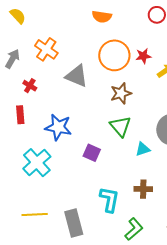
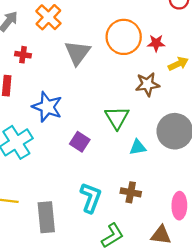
gray triangle: (77, 76) -> (77, 53), turned 35
red cross: (30, 86) -> (23, 55), turned -32
brown star: (121, 93) -> (147, 84), moved

